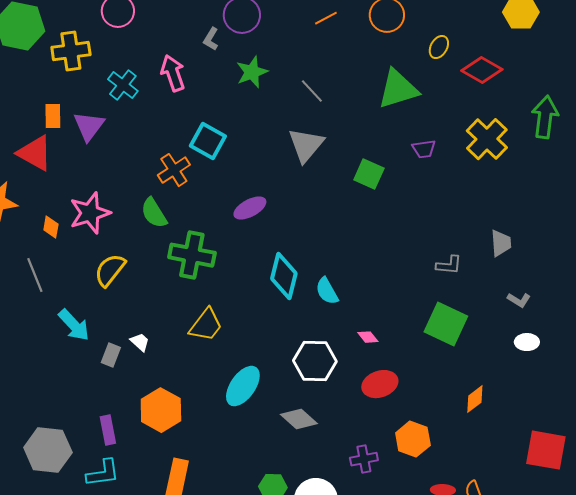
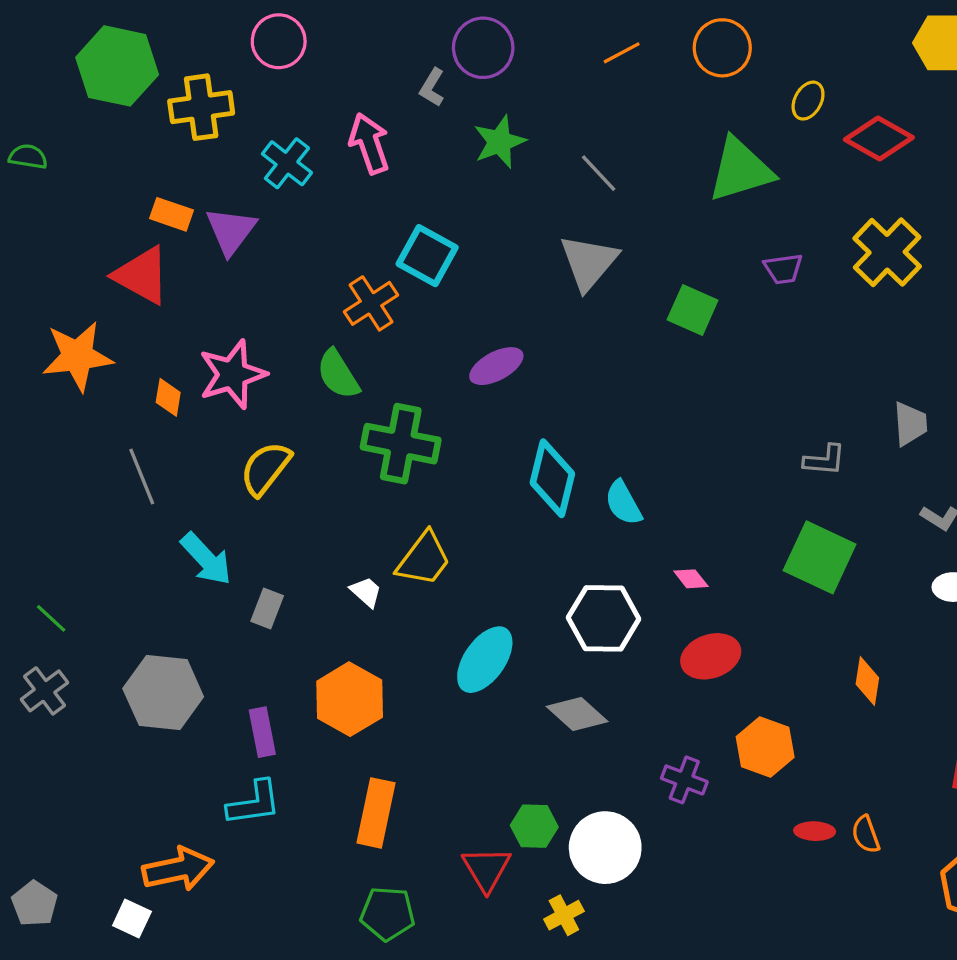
orange rectangle: (53, 116) -> (171, 214), turned -70
white trapezoid: (140, 342) -> (366, 592), moved
orange diamond: (475, 399) -> (867, 681), turned -44
gray hexagon: (48, 450) -> (163, 693), moved
purple cross: (364, 459) -> (684, 780), turned 32

